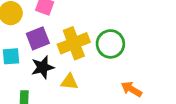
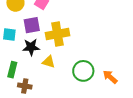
green circle: (110, 44) -> (83, 71), moved
orange arrow: (131, 89) -> (110, 77), moved

